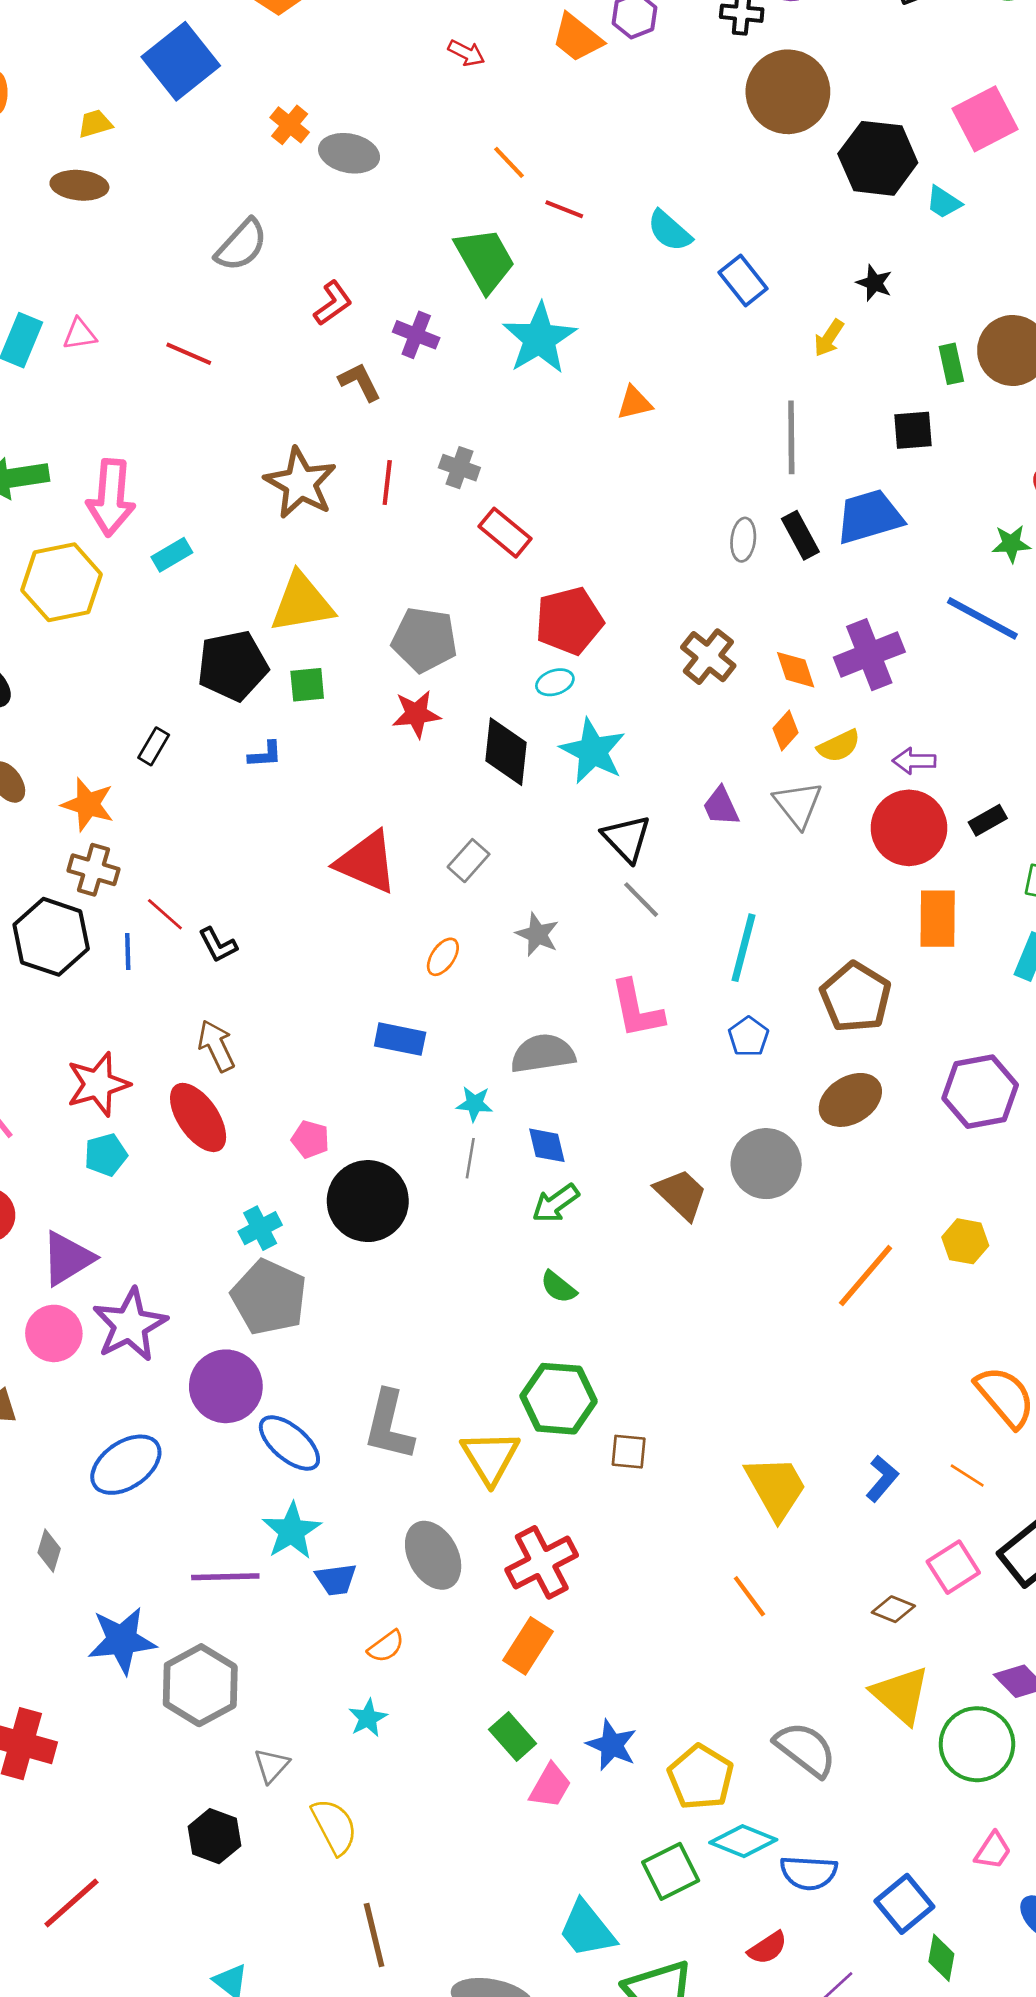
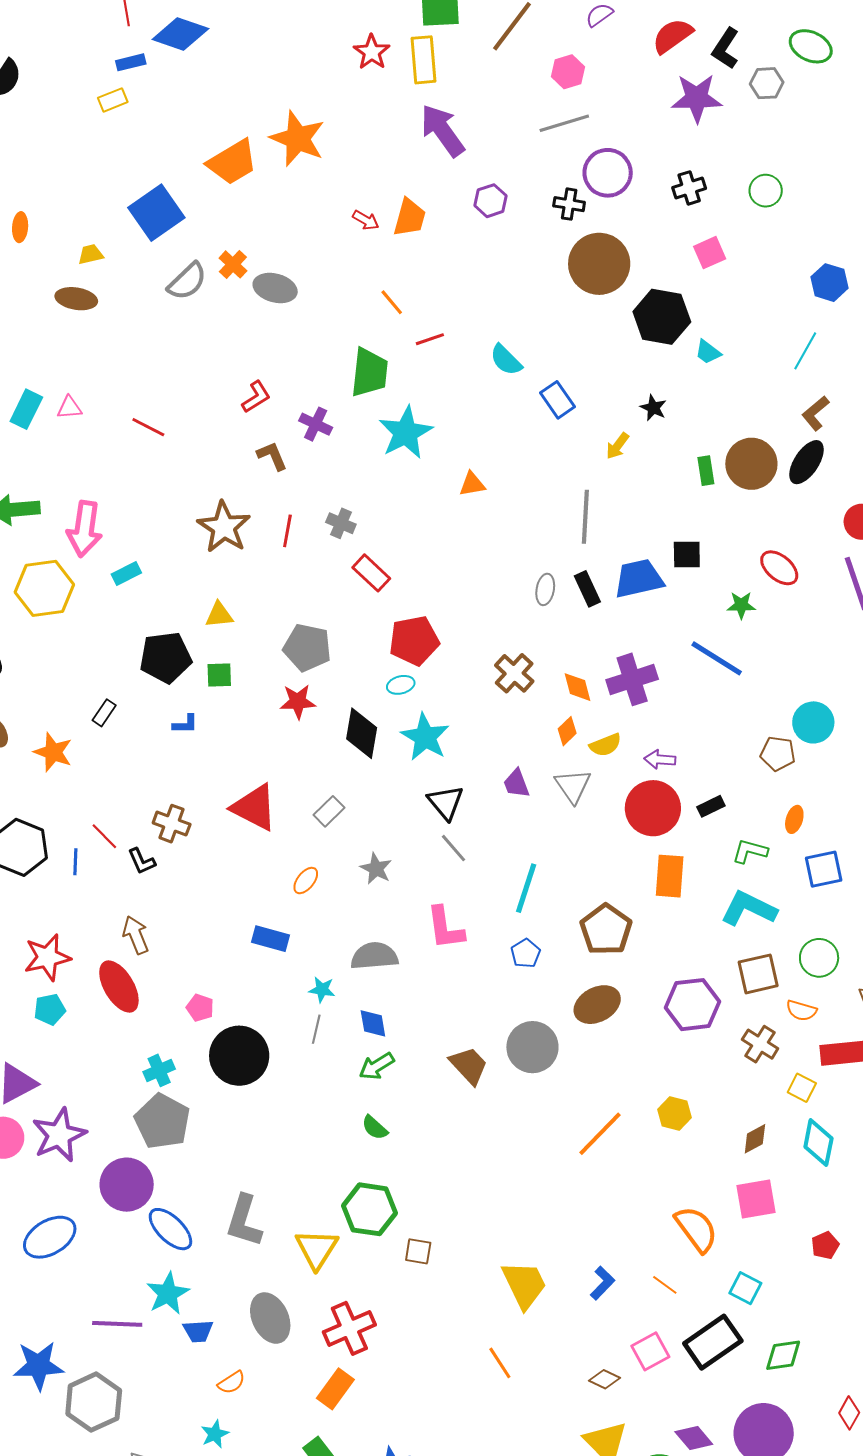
orange trapezoid: (577, 38) -> (410, 217), moved, turned -117
pink square: (985, 119) -> (710, 253), moved, size x0.7
red line: (564, 209) -> (430, 339), turned -44
gray semicircle: (241, 245) -> (187, 281), moved
green trapezoid: (485, 260) -> (369, 372), turned 32
black square: (913, 430) -> (687, 554), moved
yellow triangle: (302, 603) -> (219, 615), size x0.6
brown cross: (93, 870) -> (172, 824), moved

